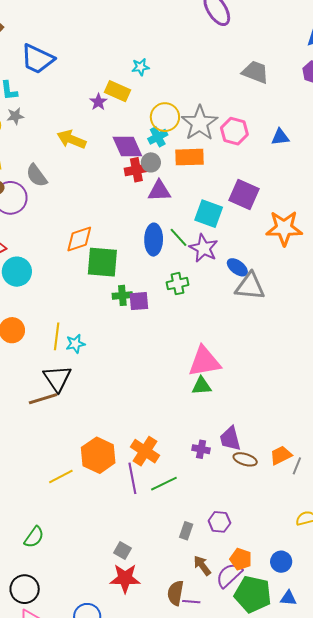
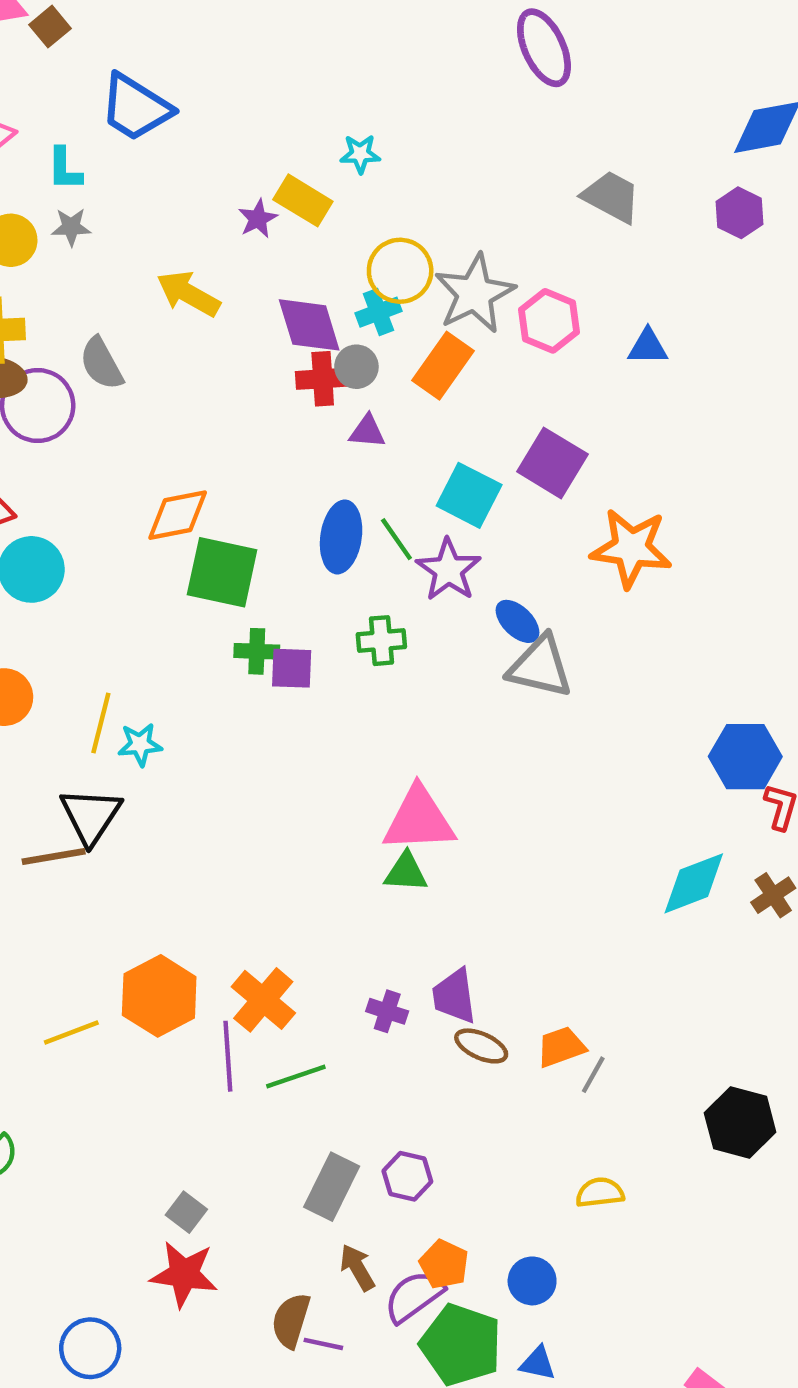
orange rectangle: (190, 157) -> (443, 366), turned -60
purple triangle: (159, 191) -> (367, 431), size x0.7
gray rectangle: (186, 531) -> (332, 1187), size x1.6

